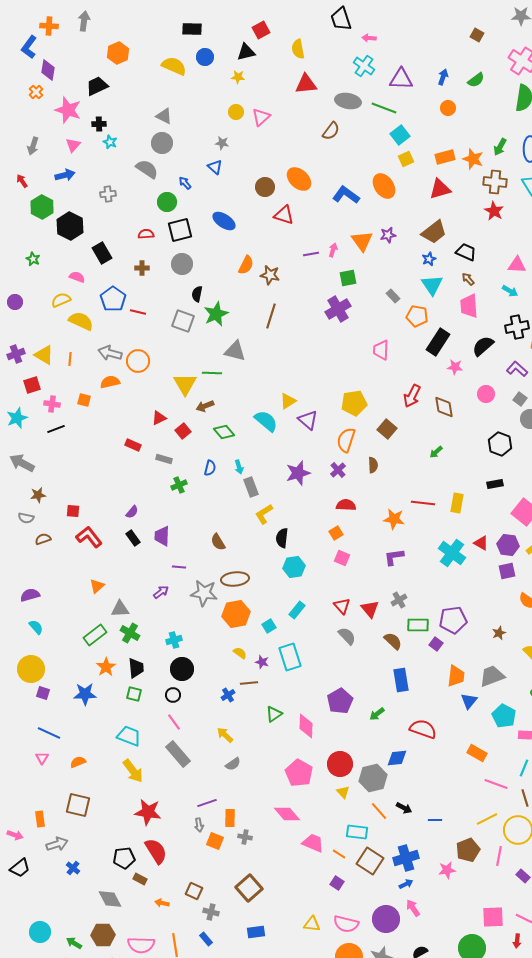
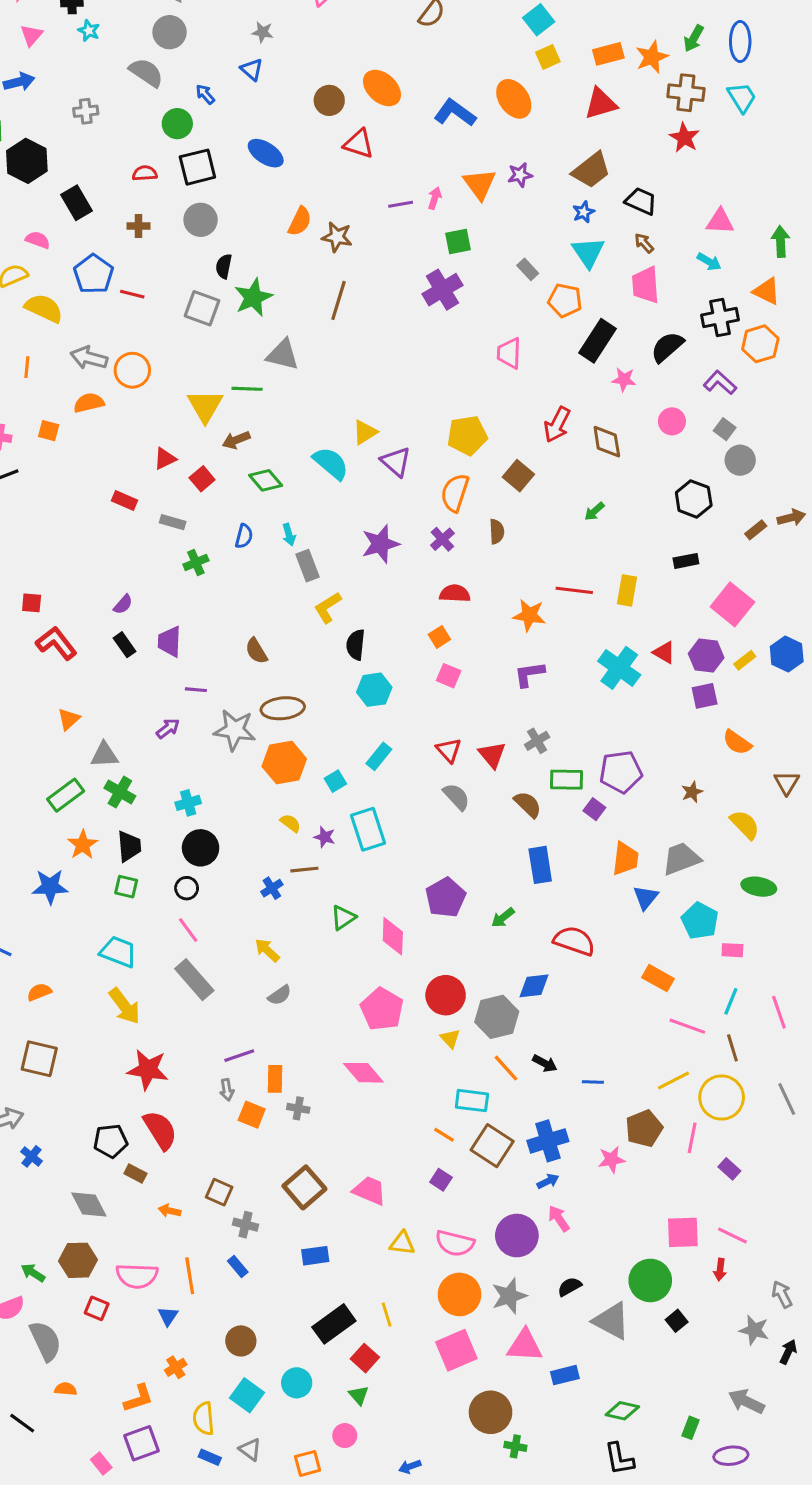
orange star: (473, 159) -> (652, 57), turned 30
pink trapezoid: (313, 843) -> (370, 1191), moved

